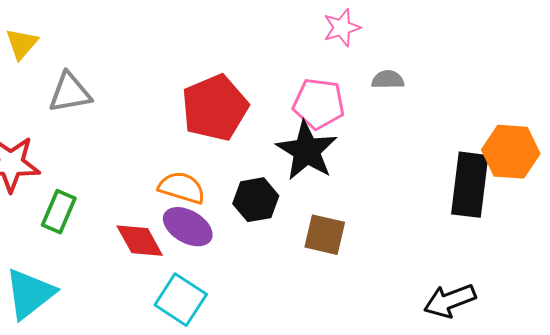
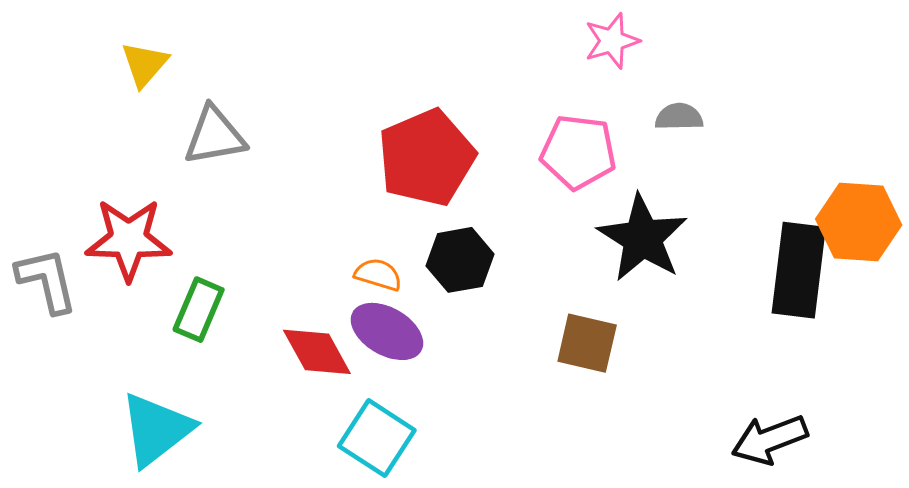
black star: (307, 151) -> (643, 238), moved
orange semicircle: (182, 188) -> (378, 275), size x0.7
black hexagon: (256, 200) -> (460, 260), moved

